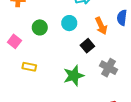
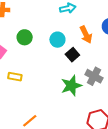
cyan circle: (69, 23) -> (57, 40), moved
green star: (74, 76) -> (71, 86), moved

